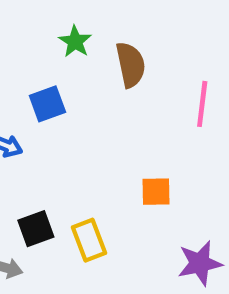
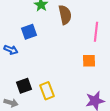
orange square: (156, 192) -> (89, 61), moved

